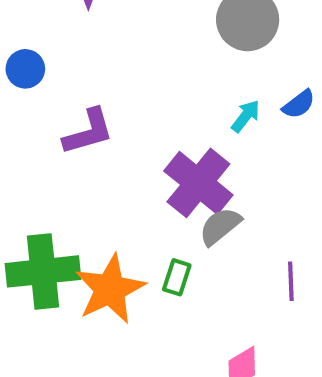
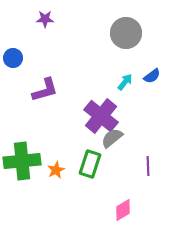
green rectangle: (177, 277) -> (90, 164), size x1.5
orange star: (110, 289) -> (56, 170), size x0.5

